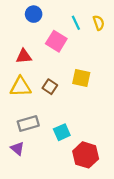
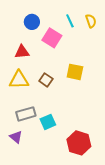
blue circle: (34, 14) -> (32, 22), moved
cyan square: (62, 132) -> (48, 122), moved

